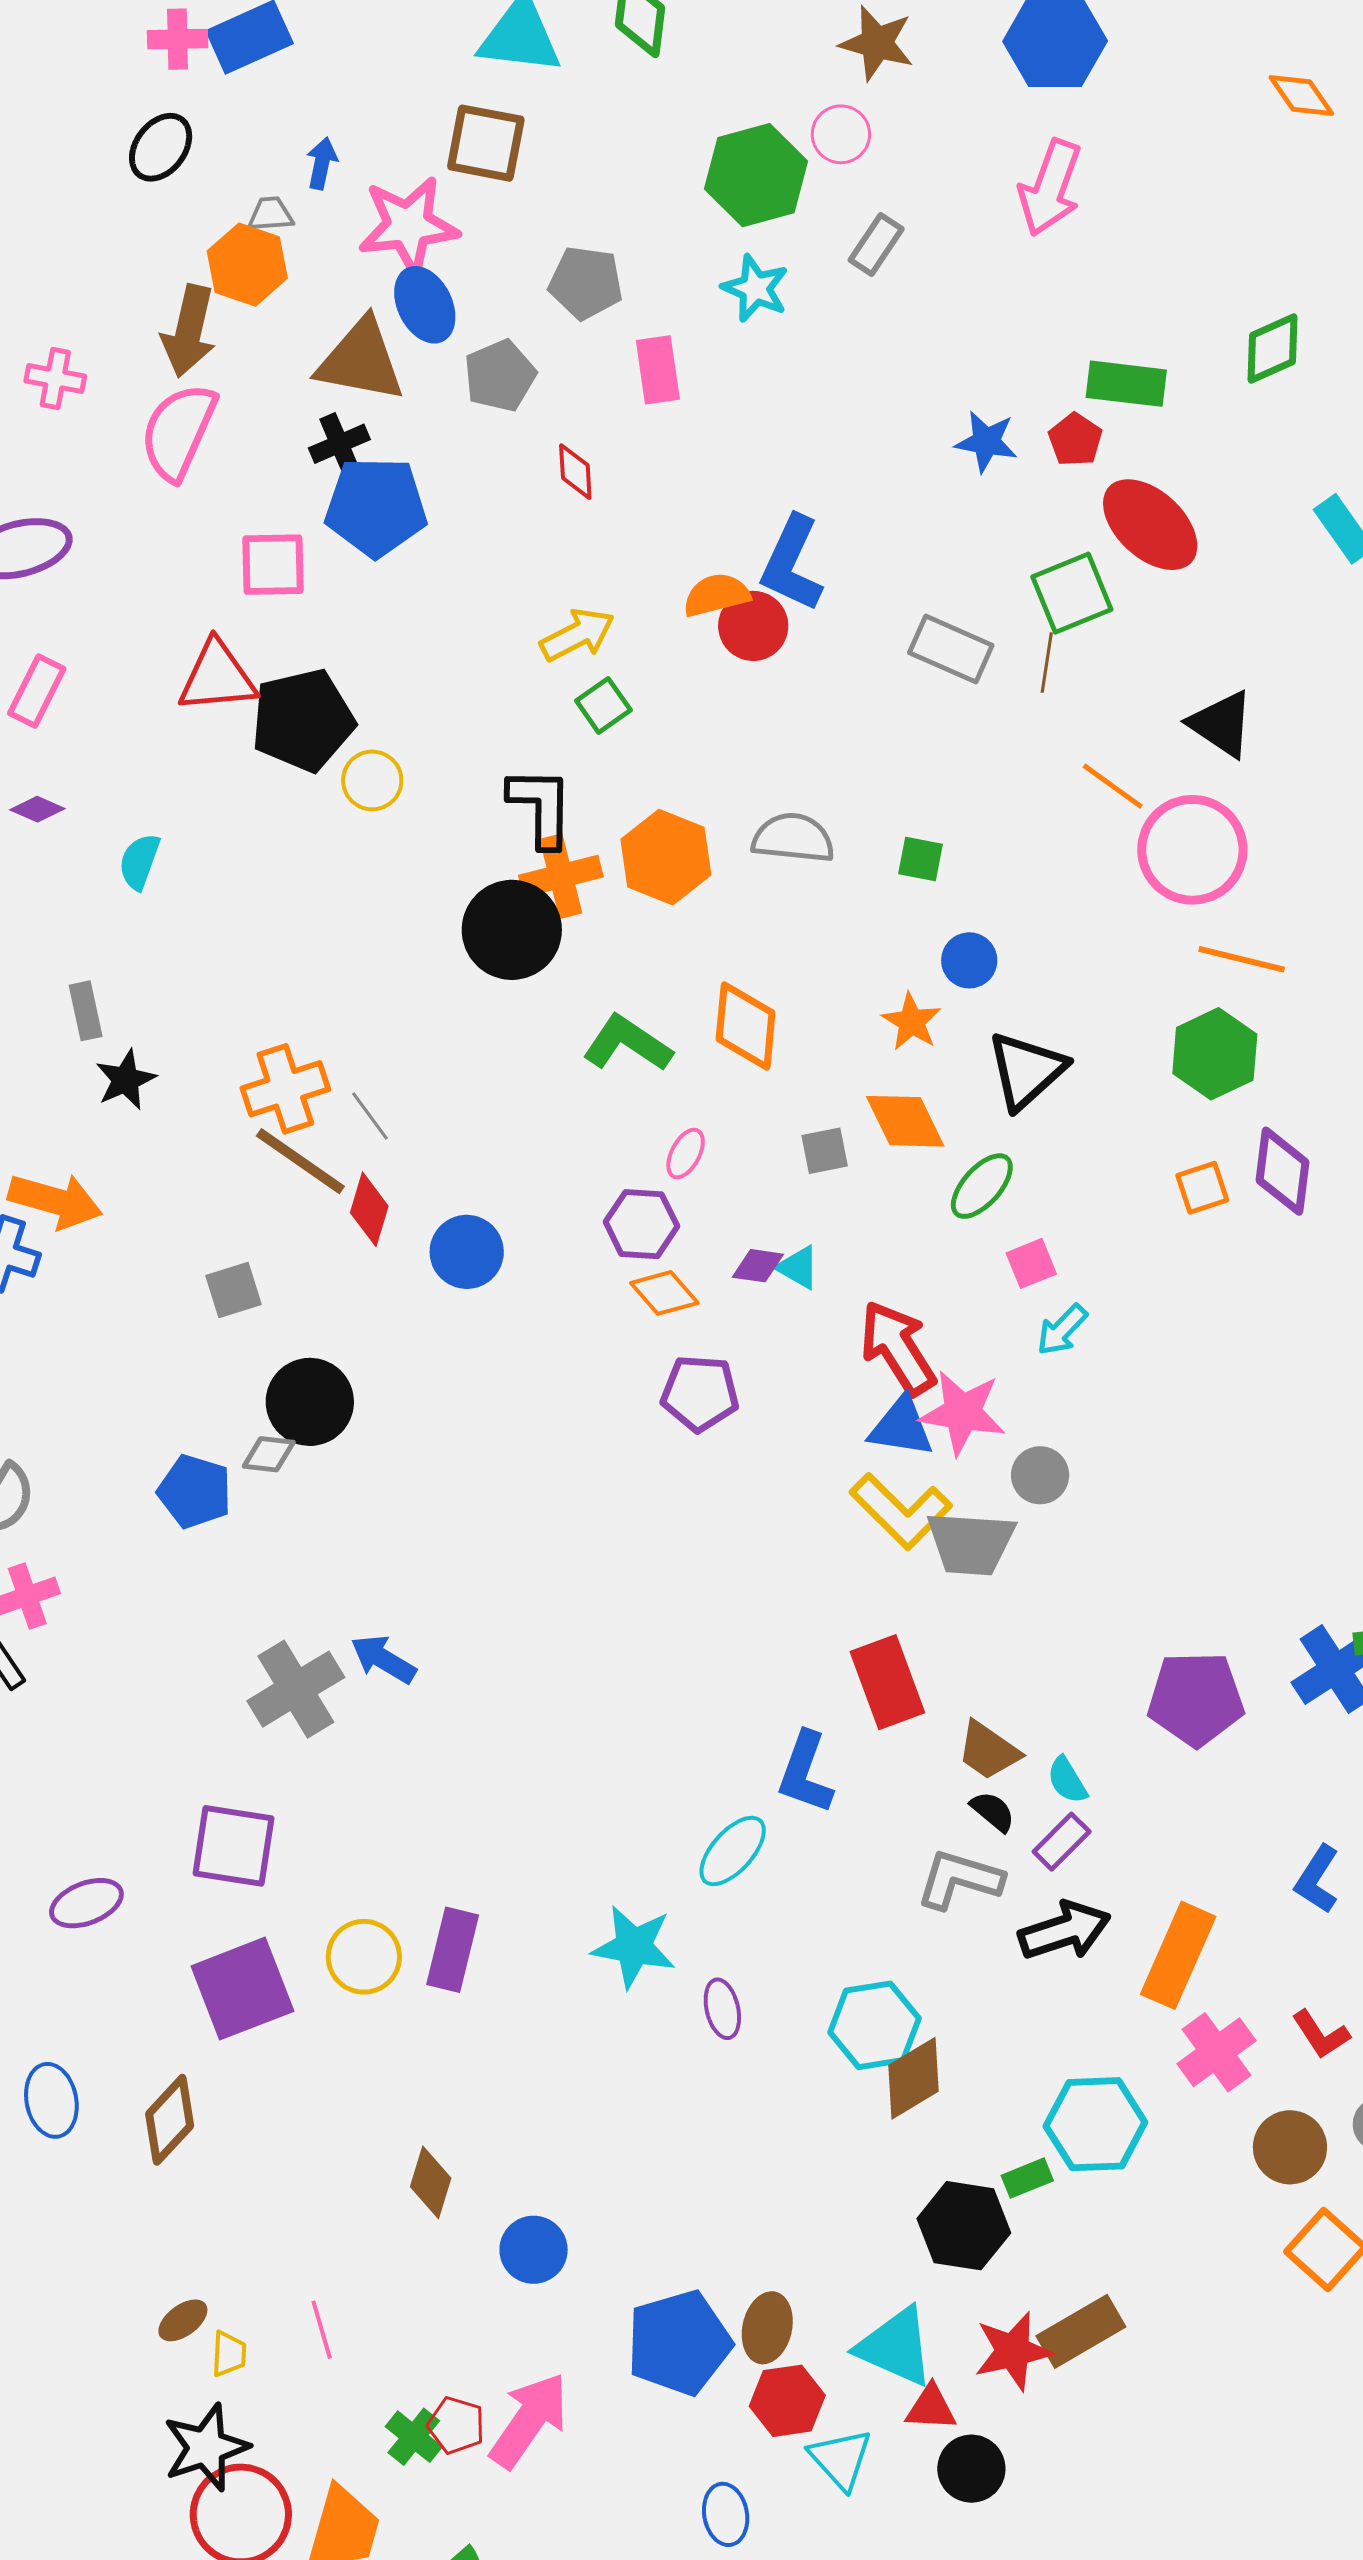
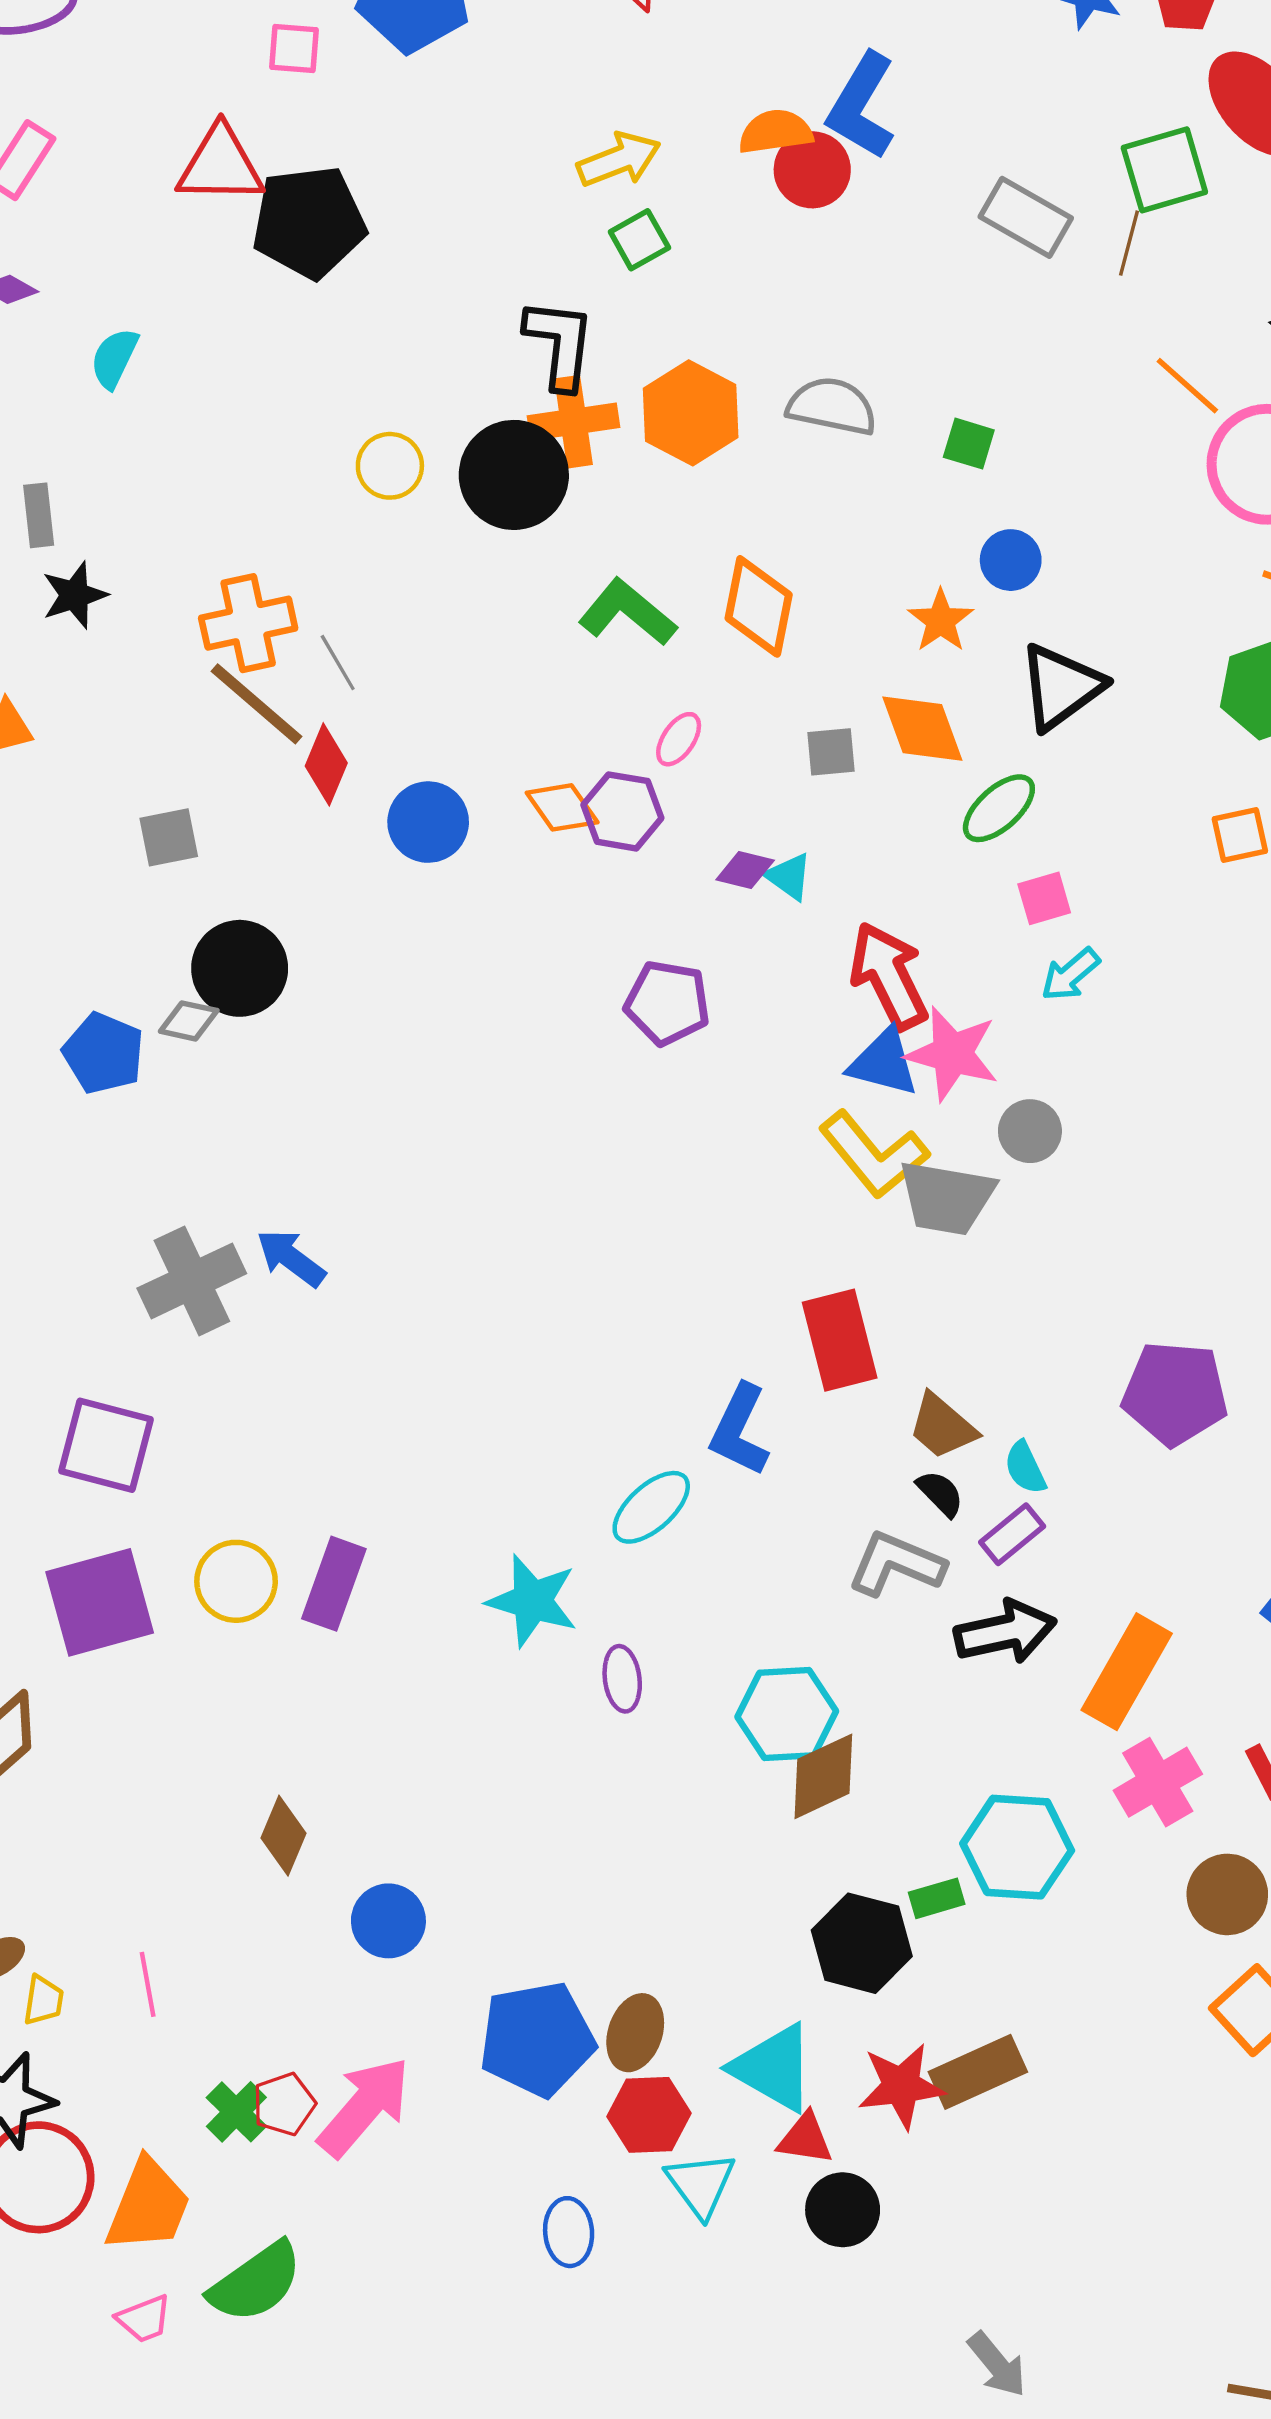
pink square: (273, 565) -> (294, 49), size x0.7
yellow circle: (372, 780) -> (390, 466), moved
orange diamond: (664, 1293) -> (562, 807), moved
red pentagon: (456, 2425) -> (284, 2104), turned 30

